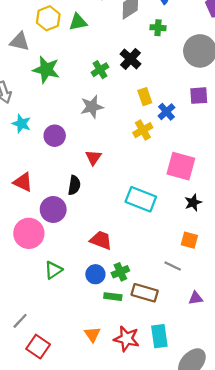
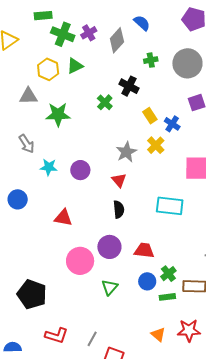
green cross: (158, 28) -> (151, 60), moved
gray star: (92, 107) -> (126, 152), moved
black semicircle: (74, 185) -> (119, 209), moved
purple circle: (53, 209) -> (109, 247), moved

